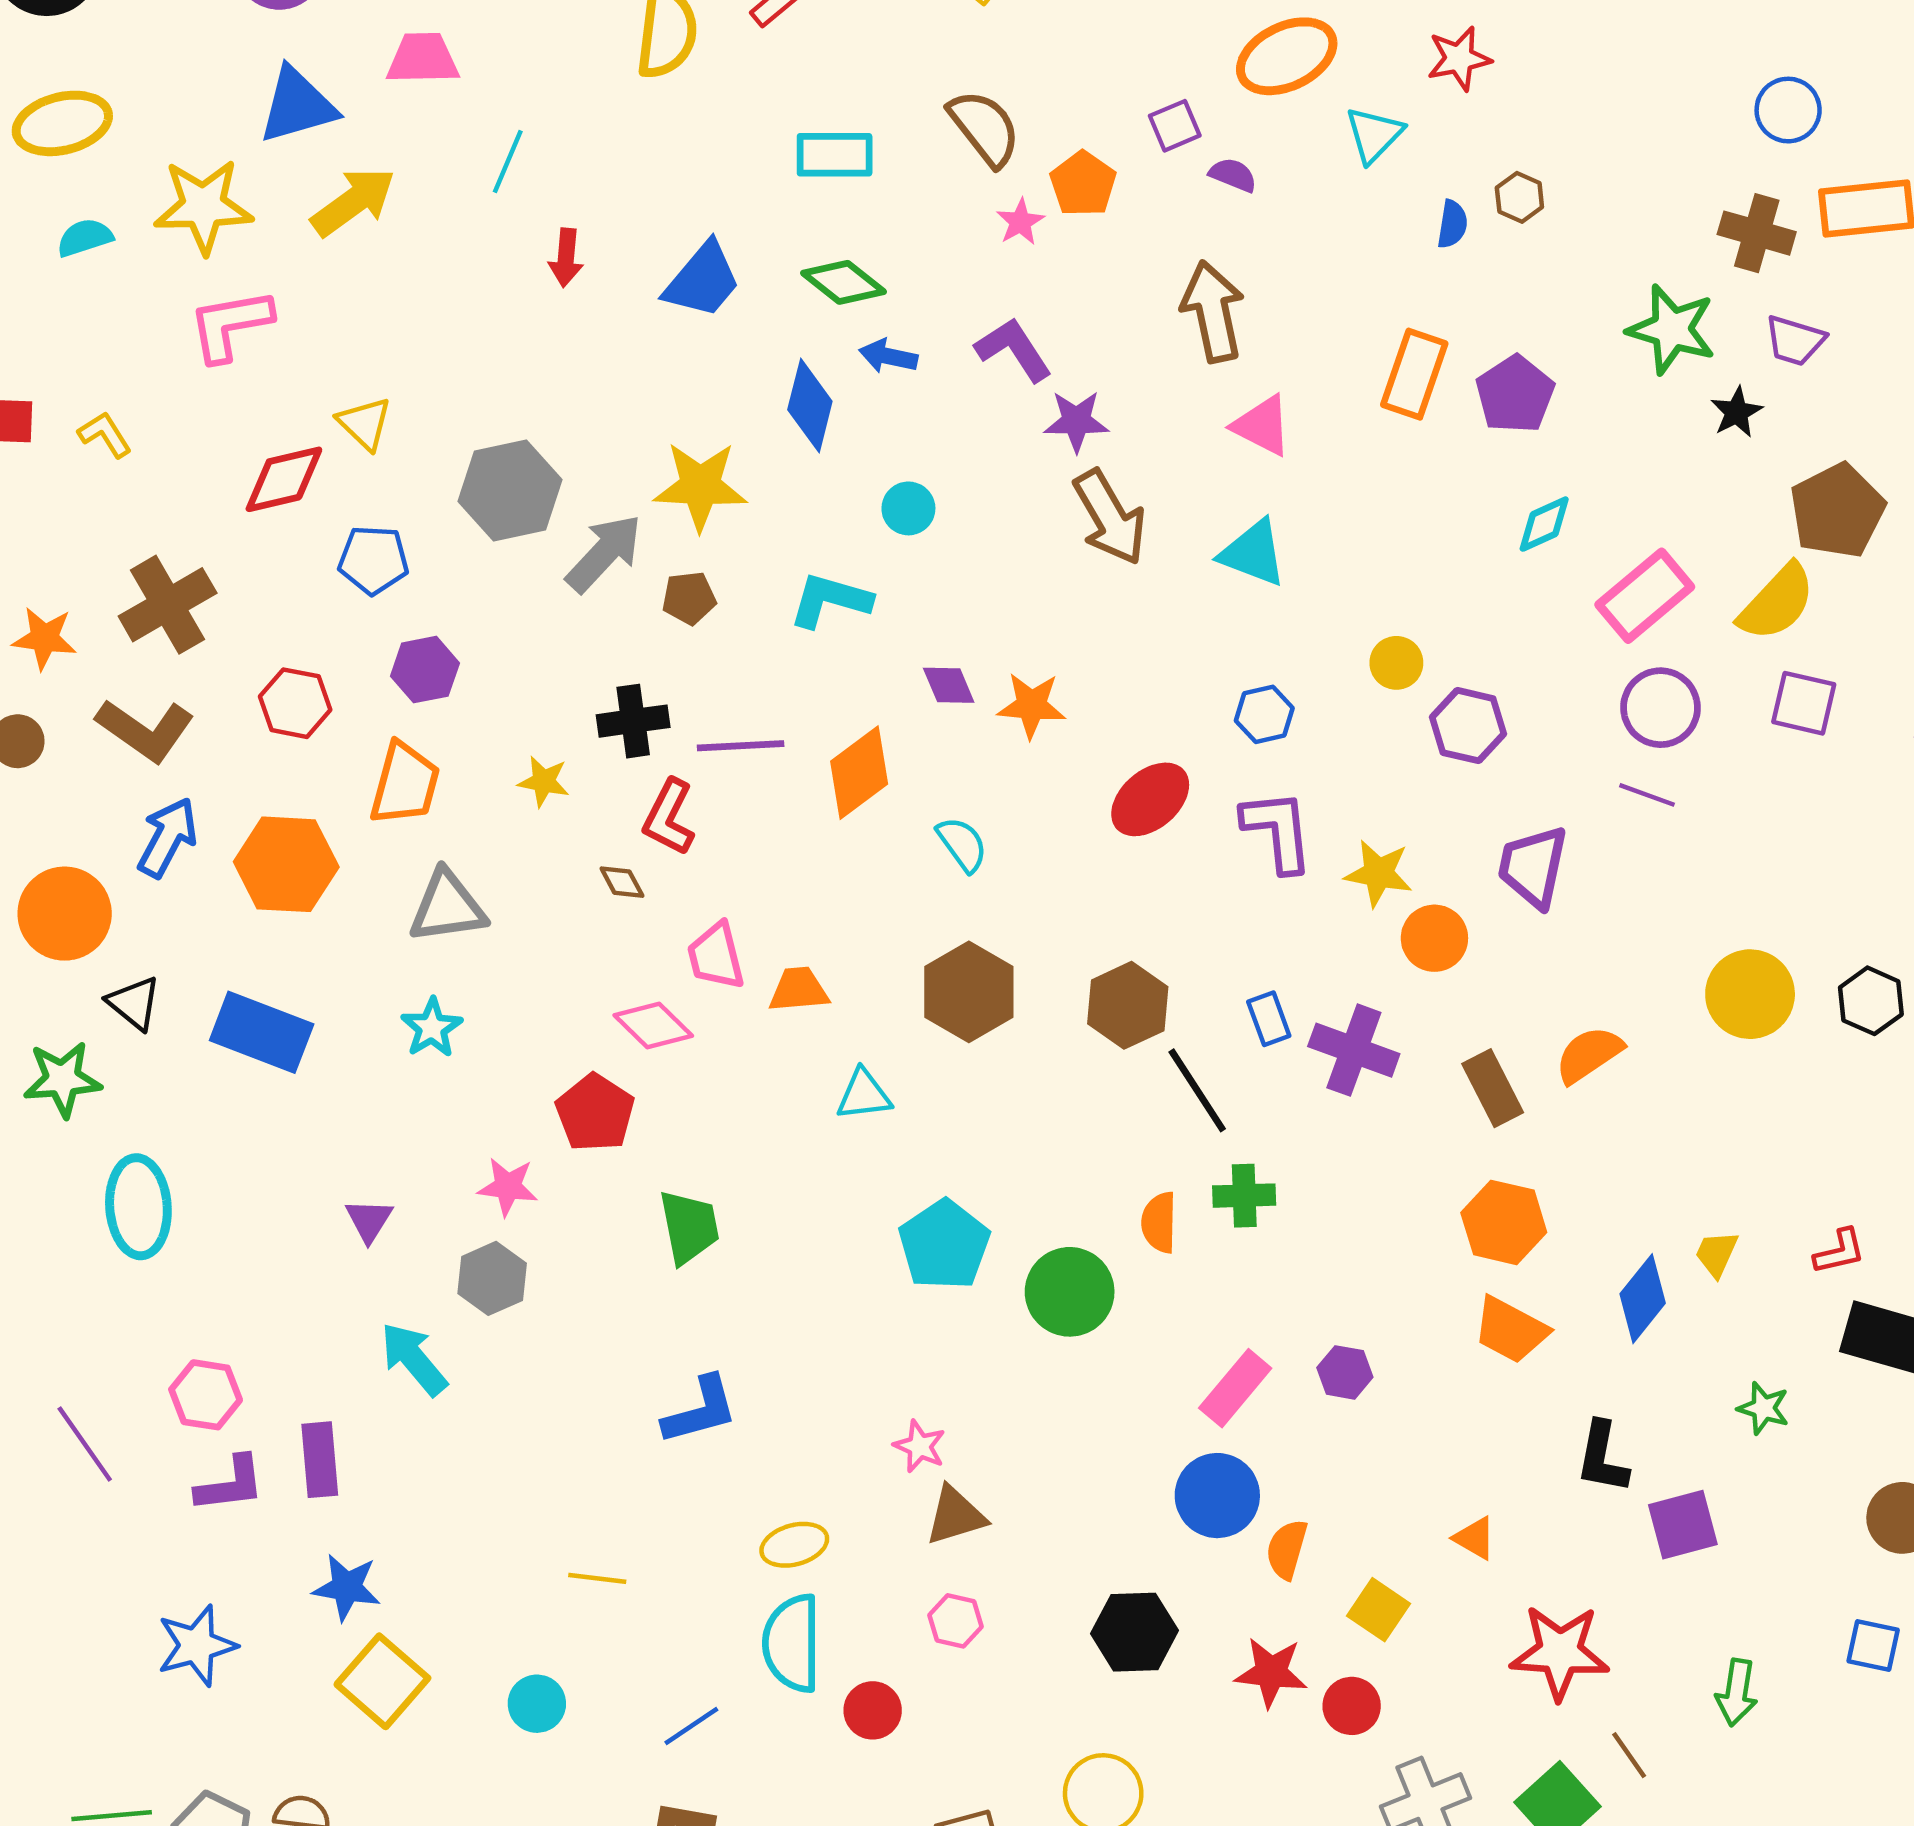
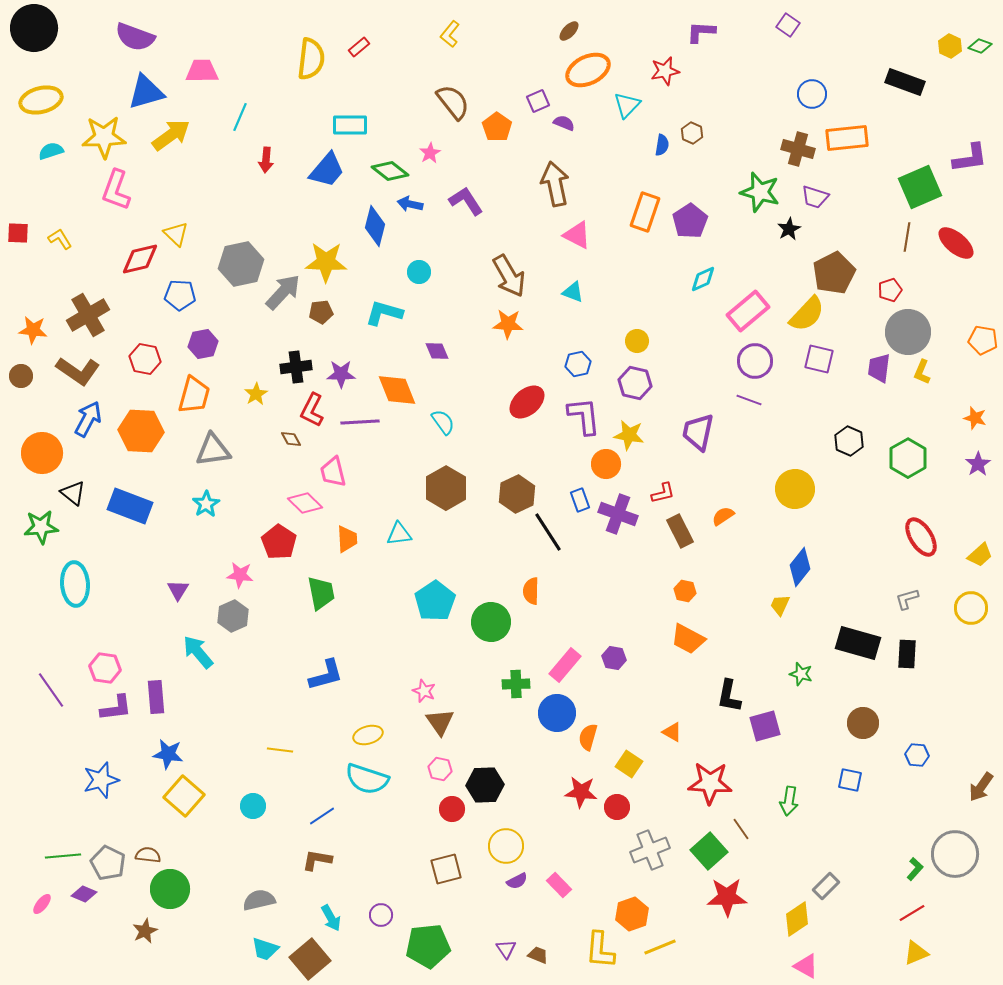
cyan rectangle: (835, 155) -> (350, 125), moved
pink star: (1020, 222) -> (430, 153), moved
pink L-shape: (230, 325) -> (116, 190), turned -60
purple star: (1076, 421) -> (341, 374), moved
cyan triangle: (1253, 553) -> (573, 292), size x0.7
orange star: (1032, 705) -> (508, 324), moved
purple hexagon: (1468, 726) -> (635, 383), moved
purple line: (741, 746) -> (360, 422), moved
orange diamond: (859, 773) -> (397, 390), turned -75
yellow star: (544, 781) -> (256, 394), turned 30
orange circle: (1434, 938) -> (606, 464), moved
orange trapezoid: (799, 990) -> (347, 539), moved, turned 92
black hexagon: (1871, 1001) -> (849, 441), moved
orange semicircle: (1589, 1055) -> (723, 516), size x0.7
green cross: (1244, 1196) -> (516, 684), moved
orange hexagon: (1504, 1222) -> (685, 591), size x0.6
red L-shape: (1840, 1252) -> (663, 493), moved
blue diamond: (1643, 1299) -> (800, 567), moved
brown triangle: (955, 1516) -> (440, 722), turned -48
black hexagon: (1134, 1632) -> (485, 785), moved
cyan semicircle: (792, 1643) -> (367, 779), turned -72
red circle: (873, 1710) -> (452, 809), moved

